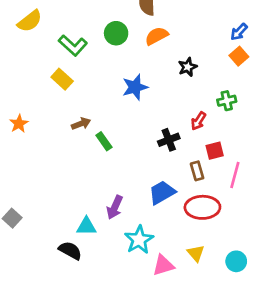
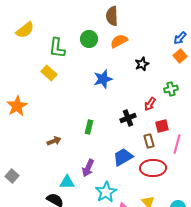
green L-shape: (73, 45) -> (57, 48), turned 55
orange star: (19, 124) -> (17, 106), size x1.5
brown arrow: (81, 124) -> (54, 141), moved
green rectangle: (104, 141) -> (89, 127), moved, turned 48

